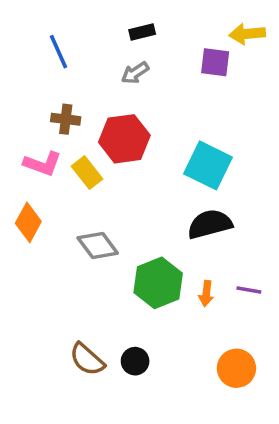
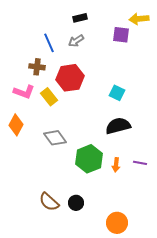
blue line: (59, 52) -> (49, 43), moved
cyan square: (208, 165) -> (117, 93), size x0.6
orange circle: (236, 368) -> (117, 223), moved

